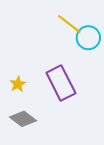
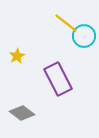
yellow star: (18, 84) -> (17, 56), moved

